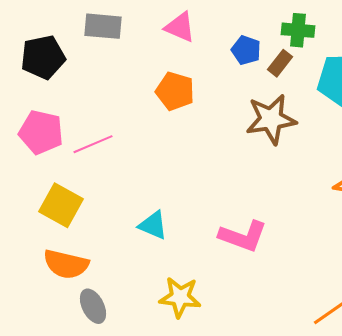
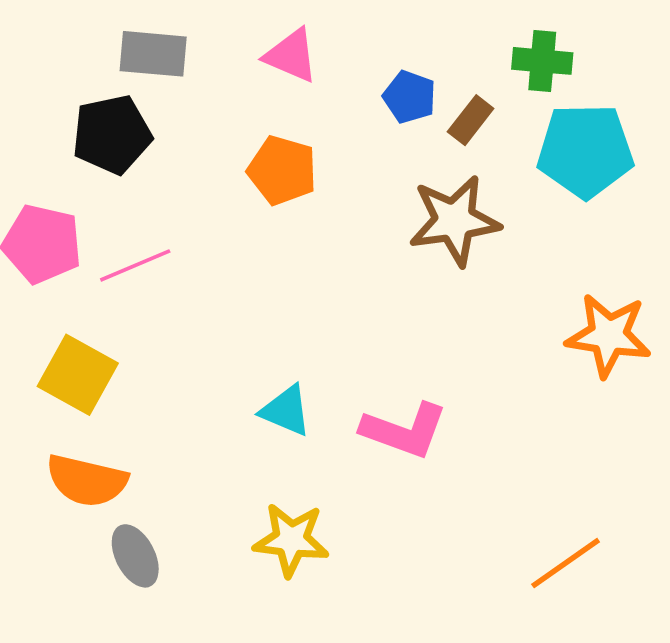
green cross: (298, 30) -> (542, 61), moved
black pentagon: (43, 57) -> (112, 134), moved
cyan triangle: (153, 225) -> (286, 411), moved

